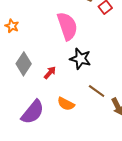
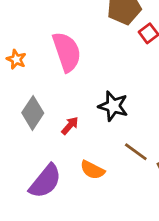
pink semicircle: (67, 26) -> (67, 52), moved

